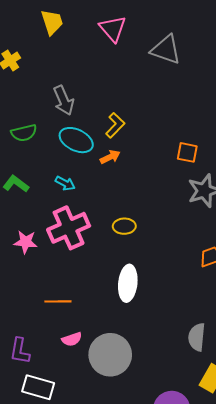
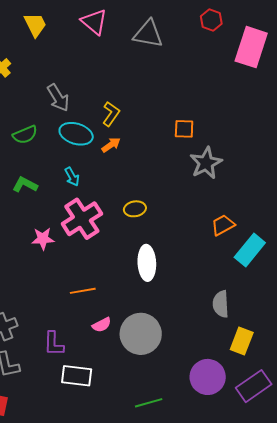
cyan arrow: (65, 183) -> (72, 177), turned 42

